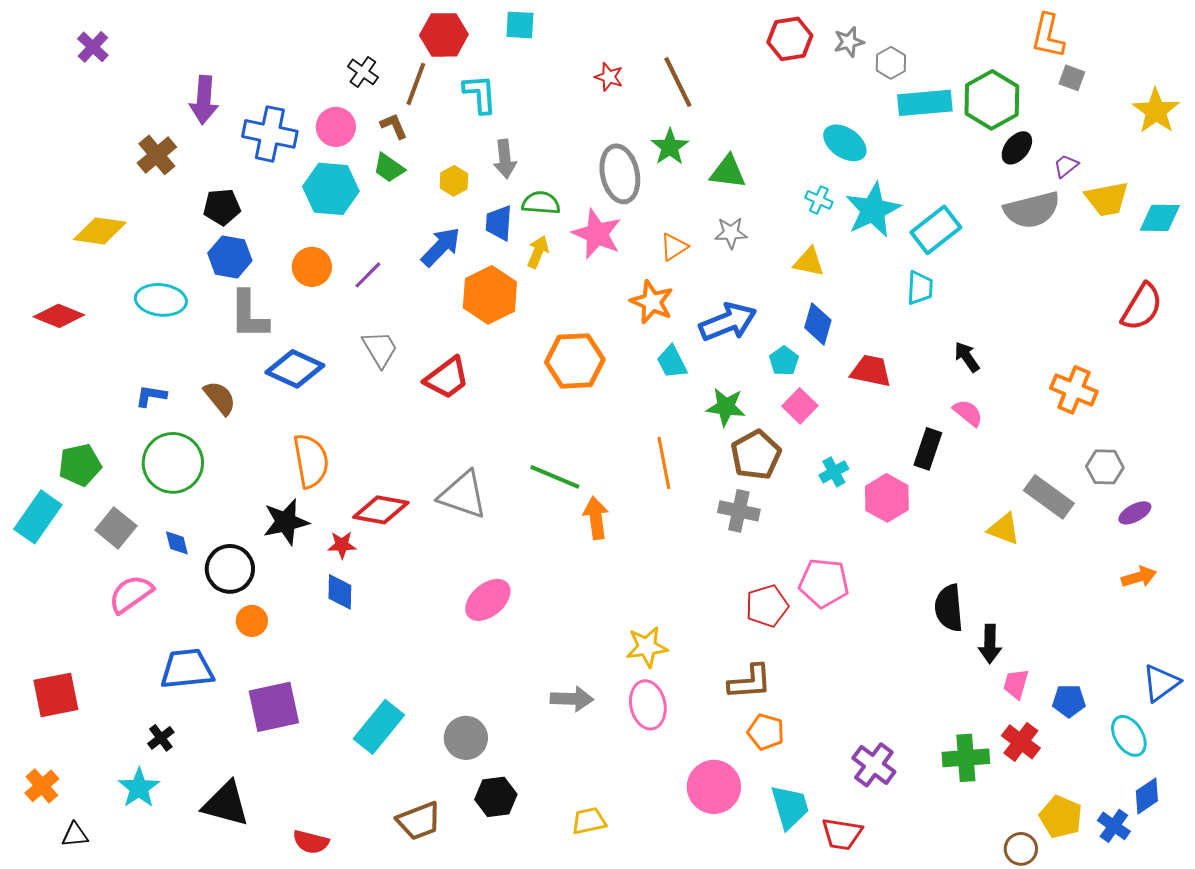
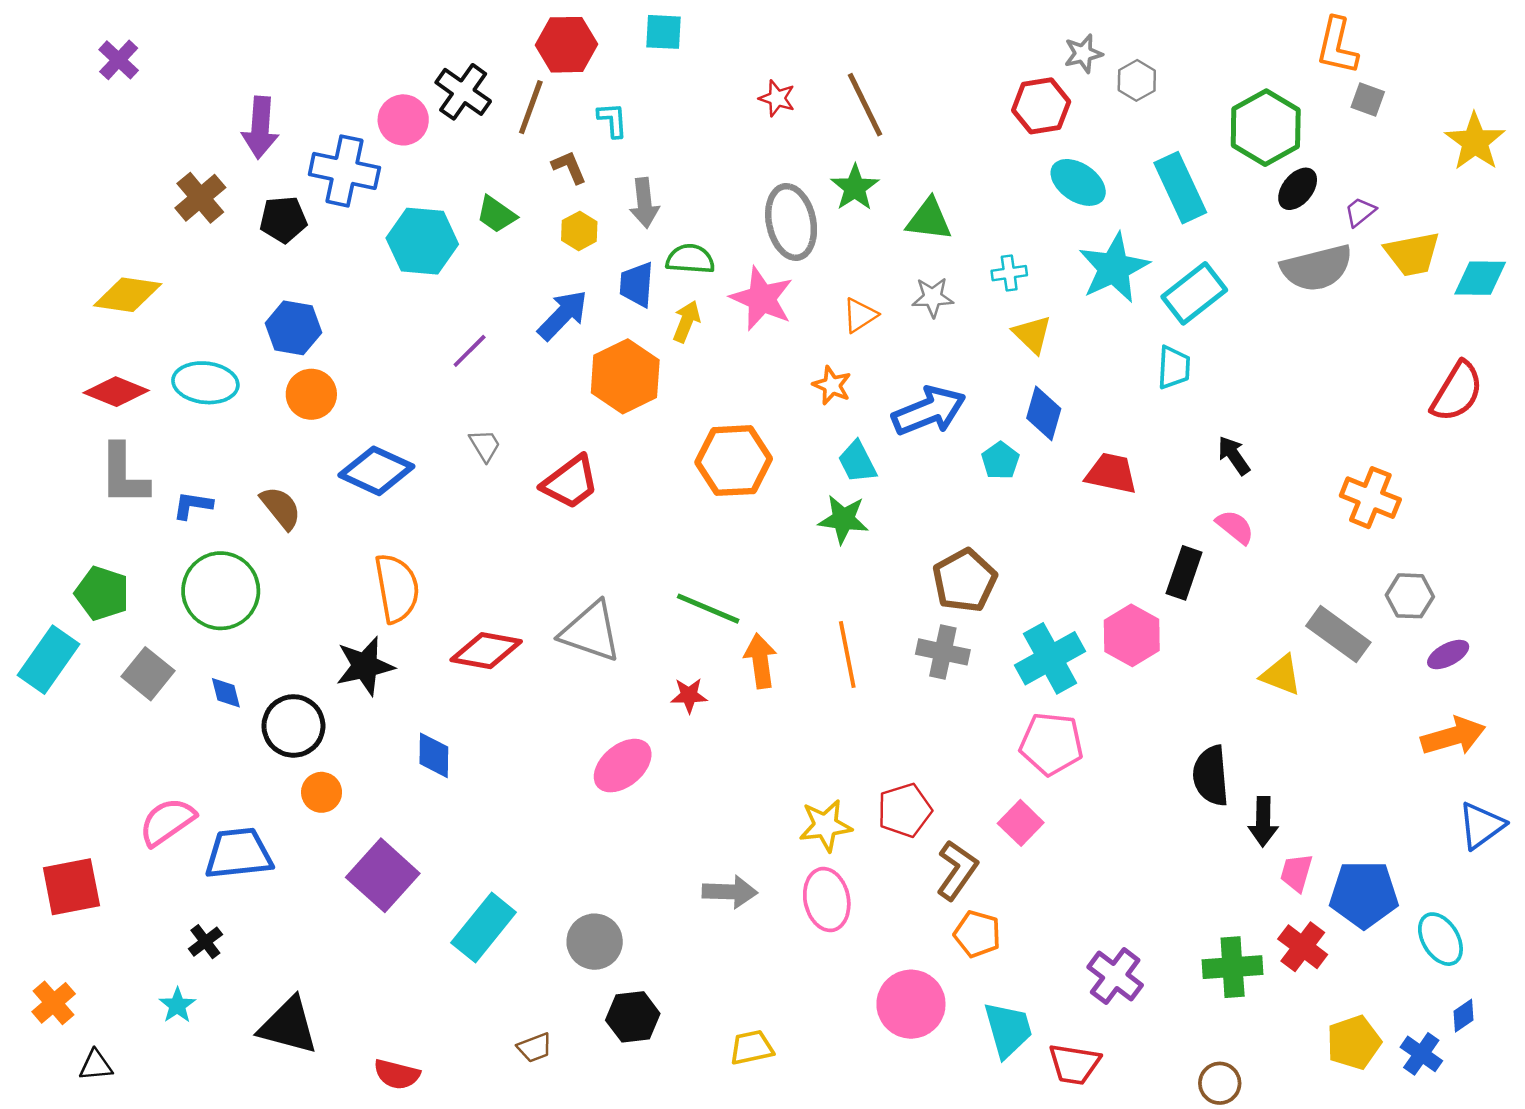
red hexagon: (790, 39) -> (1041, 106), moved
black cross: (363, 72) -> (463, 92), size x1.4
cyan L-shape: (480, 94) -> (612, 120), size x0.7
cyan rectangle: (925, 103) -> (1180, 188), moved, turned 70
brown L-shape: (394, 126) -> (569, 167), moved
pink circle: (336, 127) -> (403, 120), moved
cyan cross: (819, 200) -> (1009, 273), moved, turned -32
black pentagon: (222, 207) -> (283, 219), moved
yellow triangle: (809, 262) -> (1032, 334), turned 32
orange circle: (312, 267) -> (311, 394), moved
orange star: (652, 302) -> (832, 385), size x0.7
gray L-shape: (249, 315) -> (124, 475), moved
red diamond: (59, 316) -> (116, 392), moved
gray trapezoid: (380, 349) -> (485, 445), size x0.7
pink square: (800, 406) -> (1021, 823), moved
green star: (726, 407) -> (843, 519), moved
orange line: (664, 463) -> (847, 655), moved
green pentagon: (80, 465) -> (102, 593), turned 30
cyan cross: (834, 472) -> (1050, 658), moved, size x1.8
red star: (342, 545) -> (689, 695), moved
orange arrow: (1139, 577) -> (1453, 736), size x1.4
pink semicircle: (131, 594) -> (167, 822), moved
red pentagon: (767, 606) -> (905, 810), moved
brown L-shape: (750, 682) -> (957, 870), turned -51
blue triangle: (1161, 683) -> (1481, 826), moved
blue pentagon: (1069, 701) -> (1364, 894), size x1.6
purple square: (274, 707) -> (383, 875), moved, turned -36
cyan star: (139, 788) -> (177, 1005), size x0.7
blue diamond: (1147, 796) -> (1463, 1016), size x0.7
yellow pentagon: (1061, 817) -> (1354, 1042), turned 30
brown trapezoid: (419, 821) -> (535, 1048), size x0.6
brown circle: (1021, 849) -> (1220, 1083), moved

